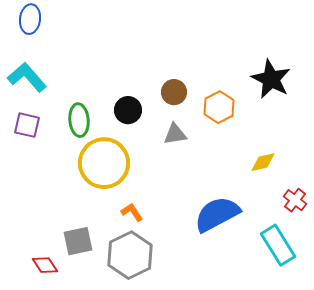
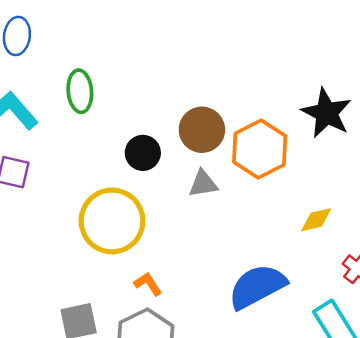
brown circle: (174, 92) -> (202, 130), size x1.4
orange hexagon: (219, 107) -> (260, 149), size x1.4
green ellipse: (79, 120) -> (80, 91), moved

